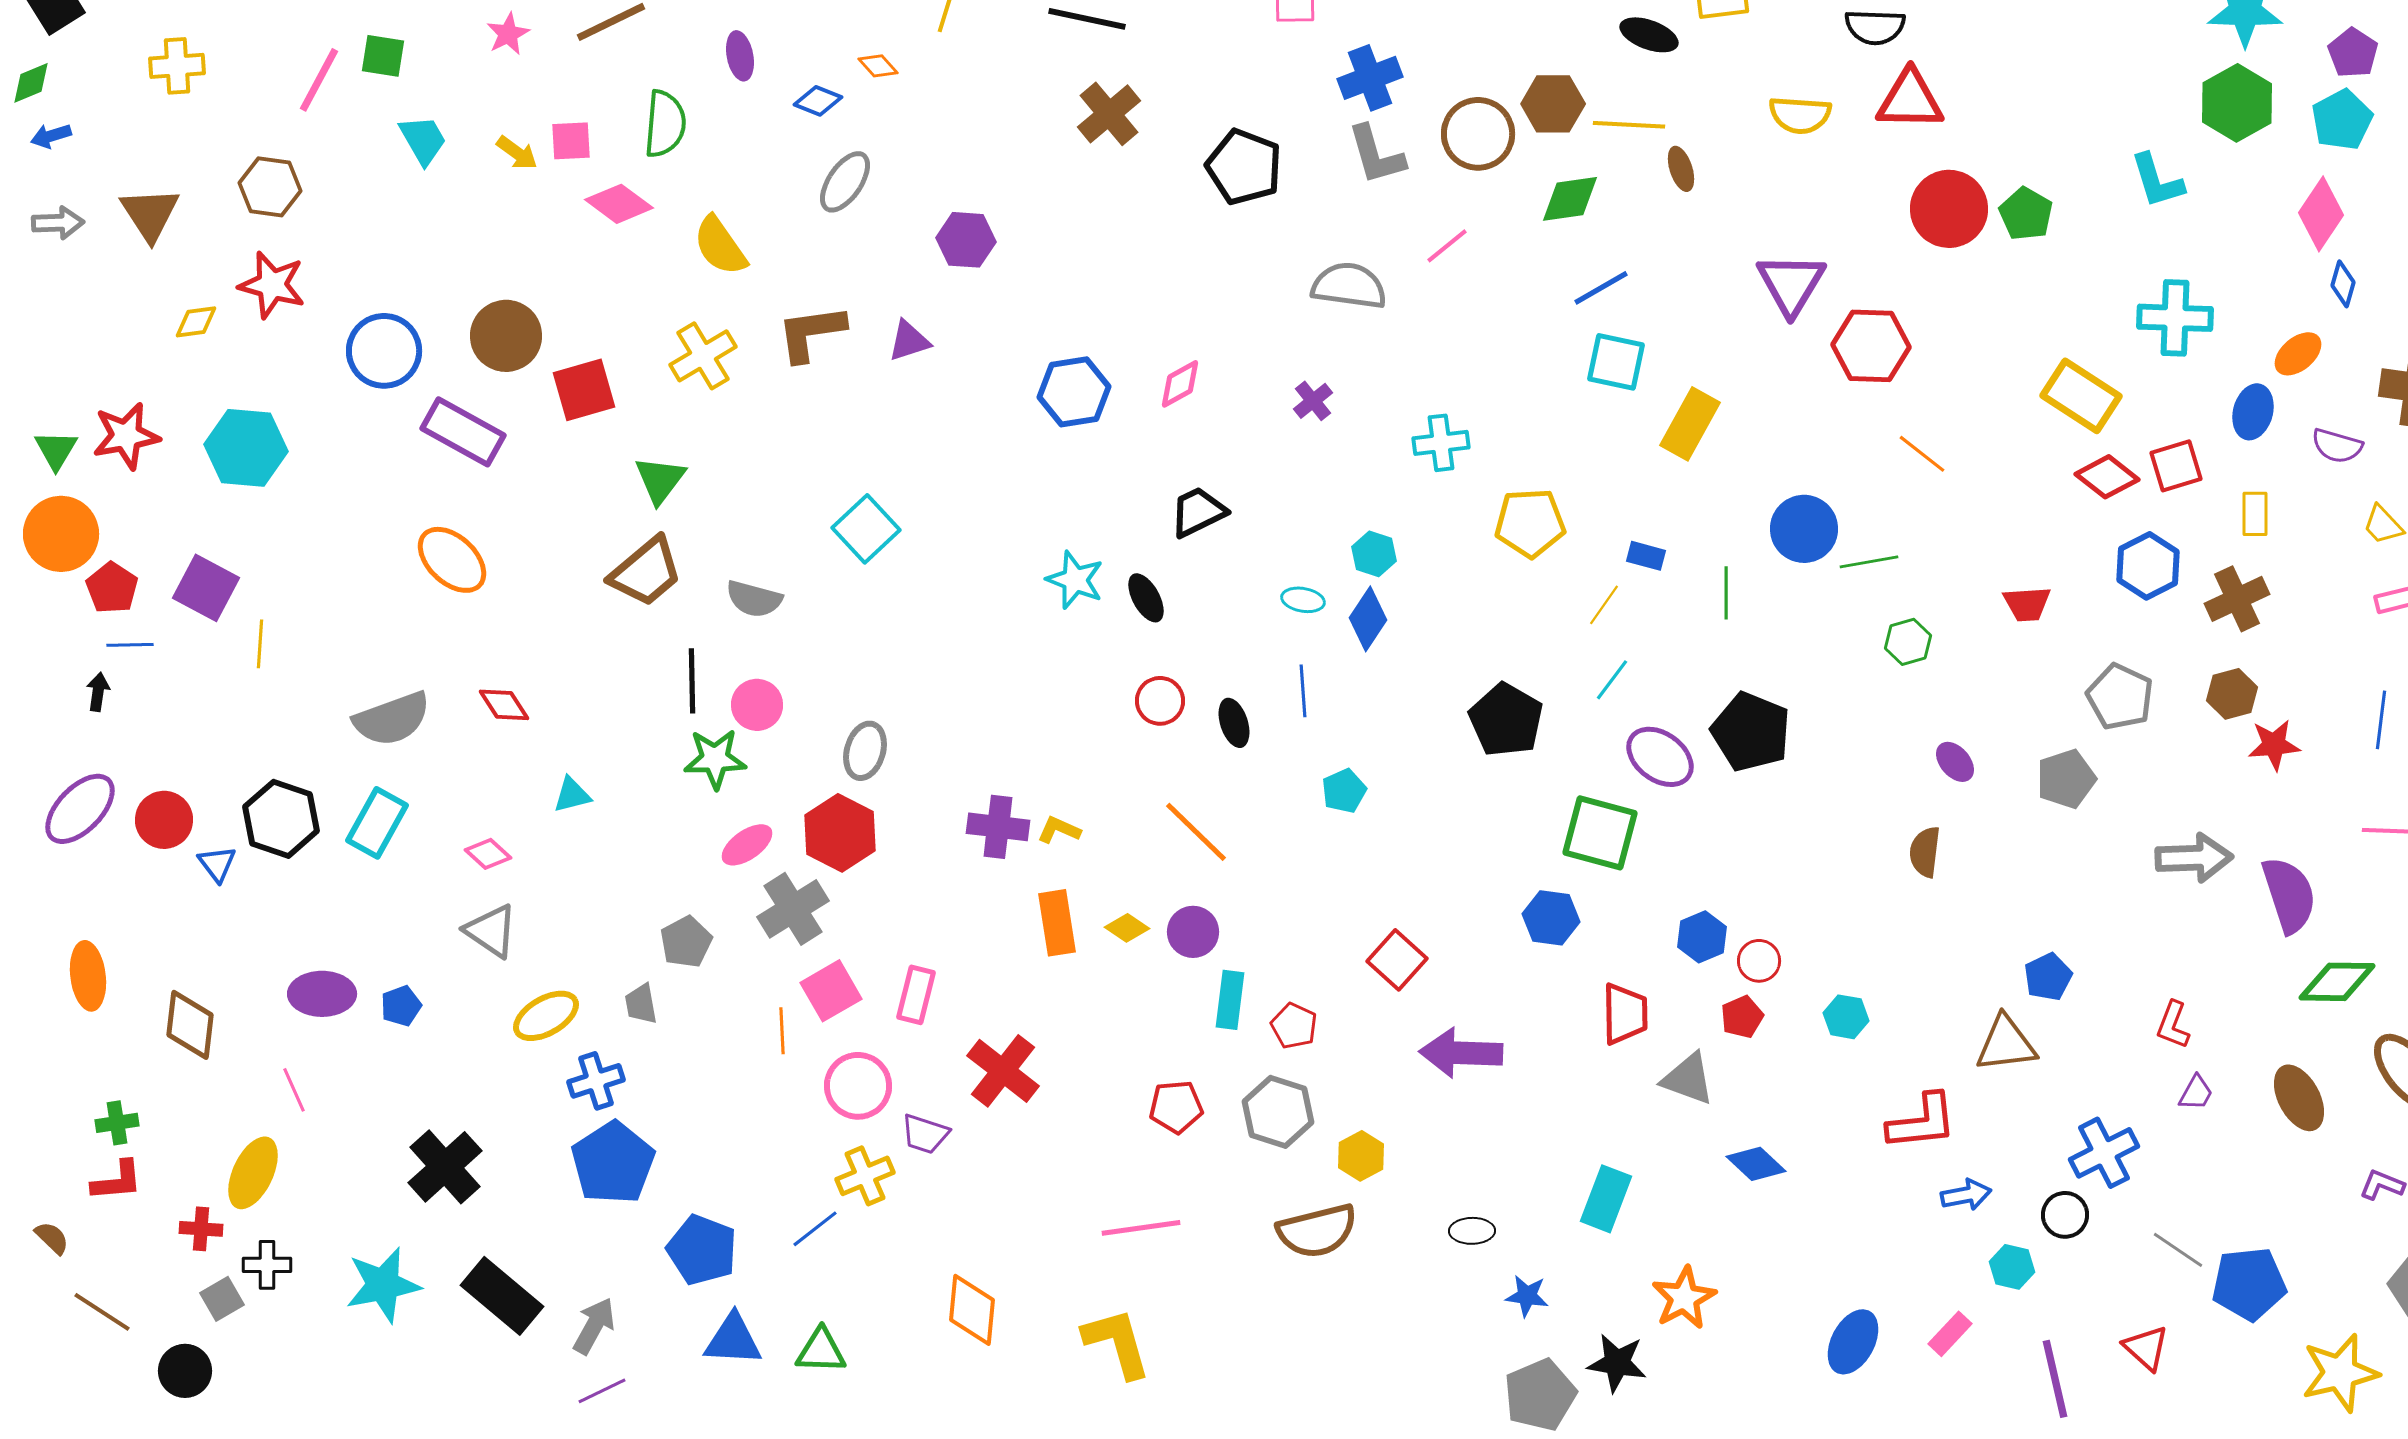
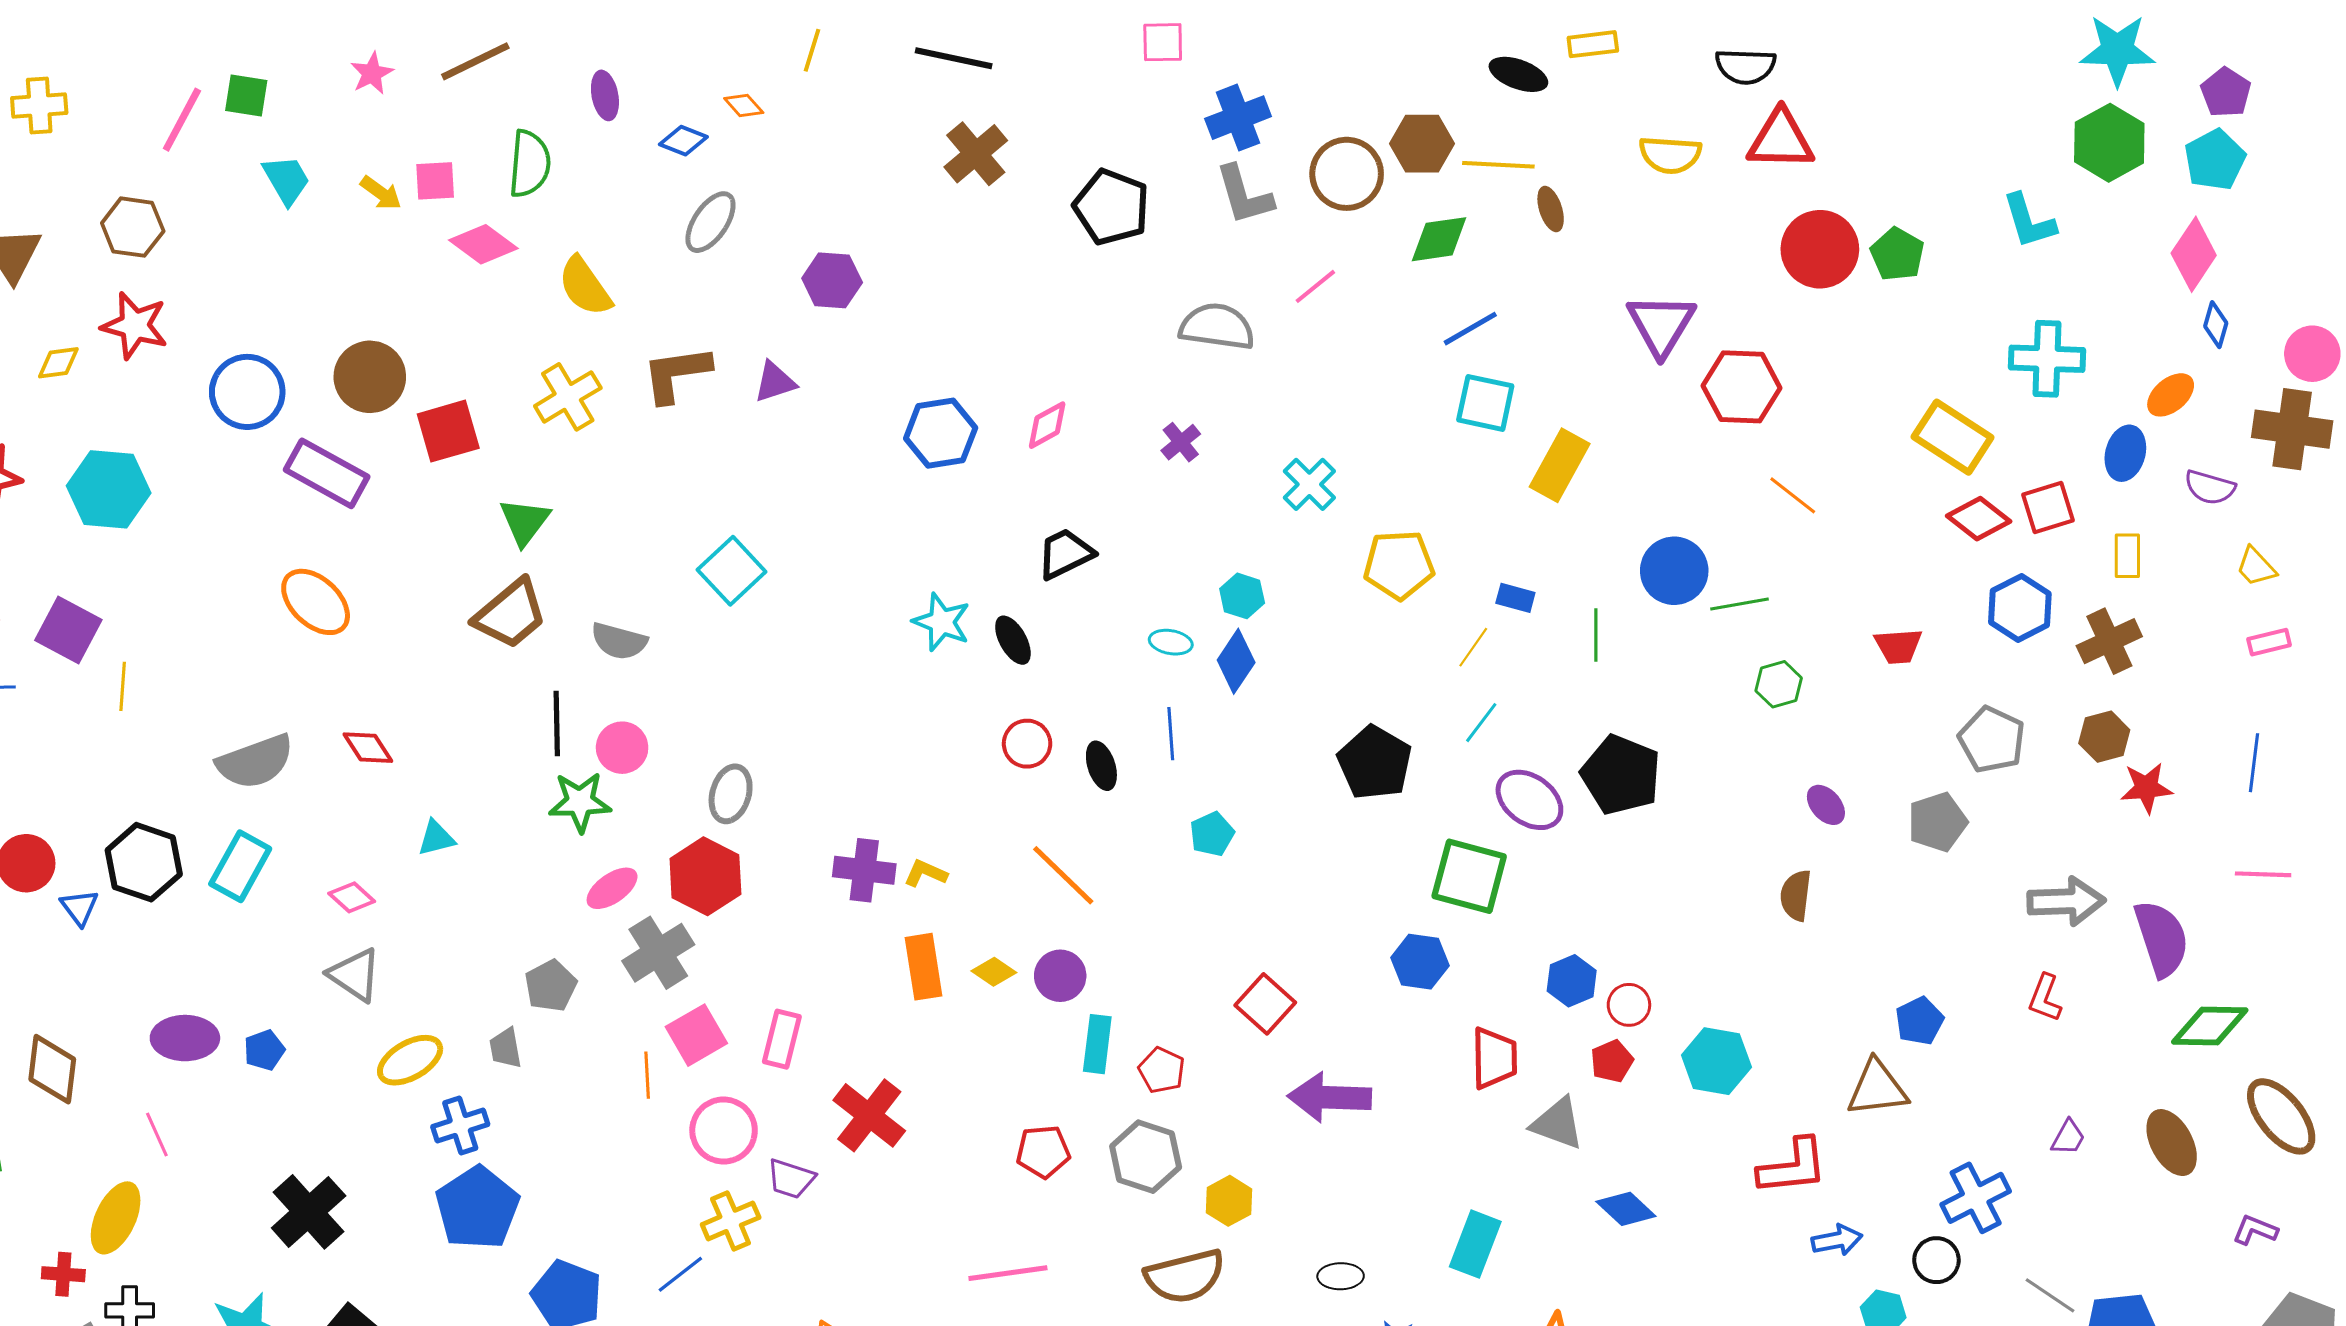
cyan cross: (1441, 443) -> (1309, 484), turned -38
cyan hexagon: (1846, 1017) -> (1716, 1061), size x1.5
red L-shape: (2173, 1025) -> (2045, 998), moved

